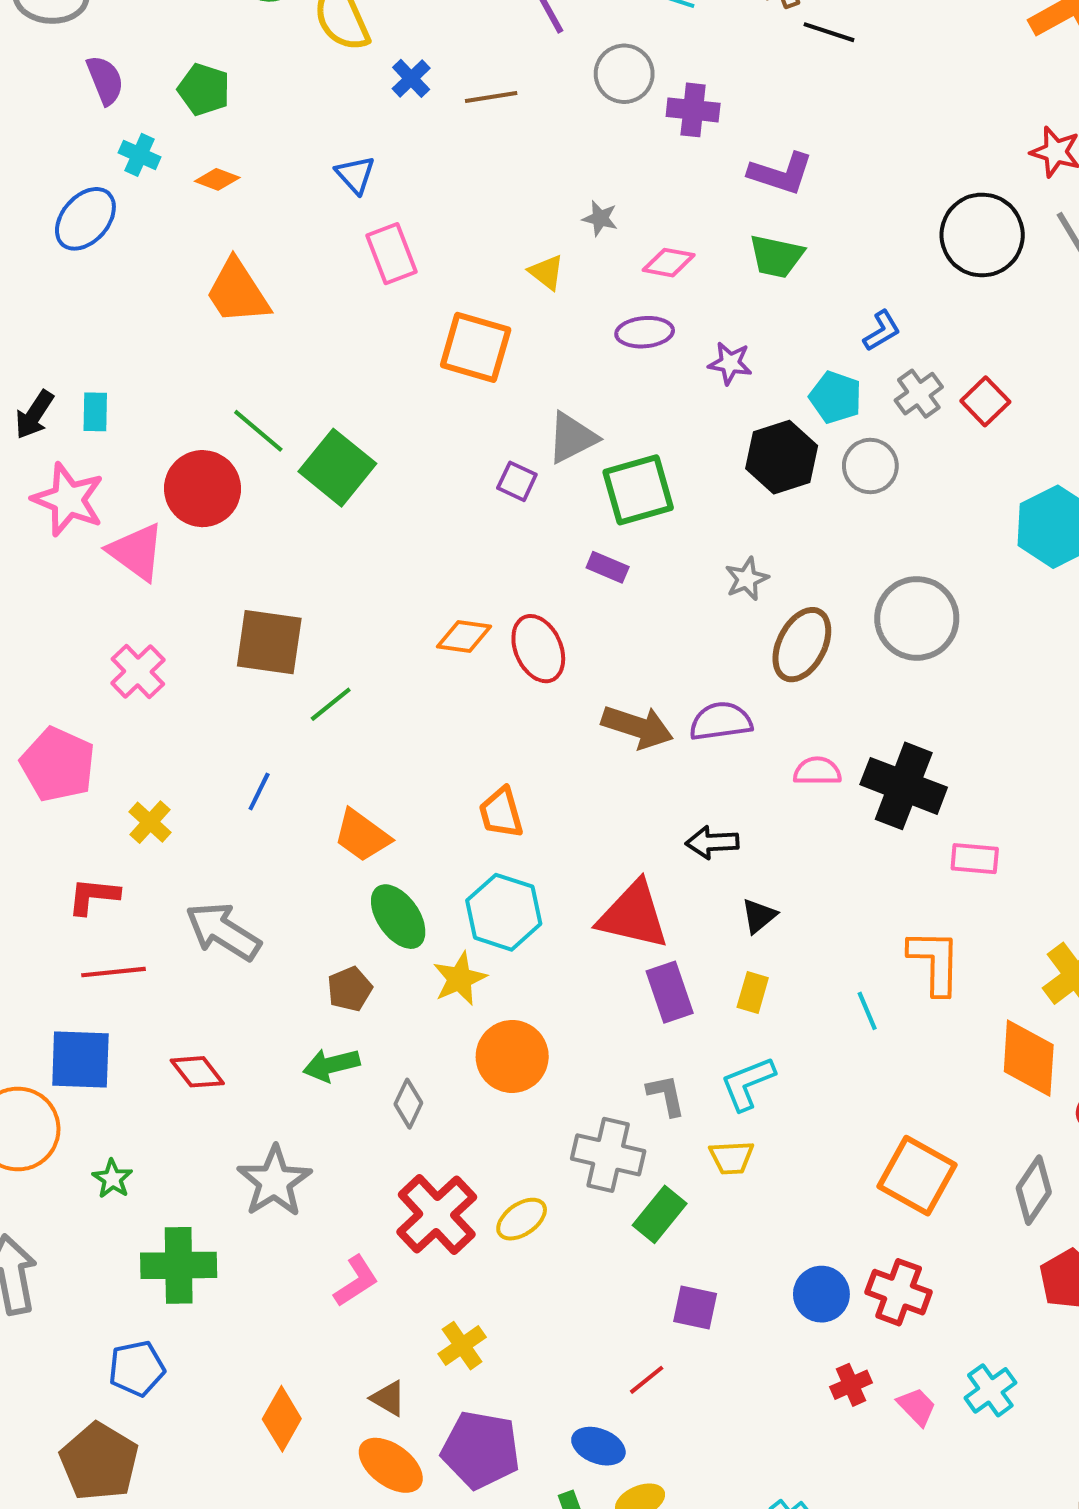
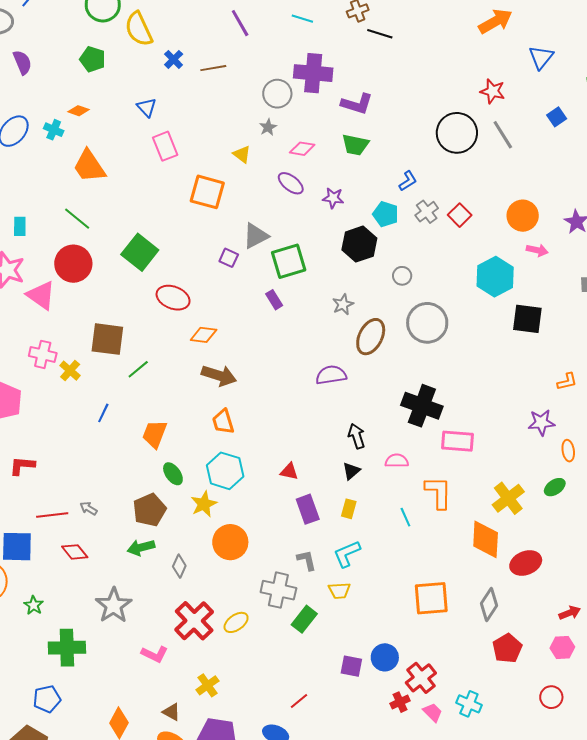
gray circle: (624, 74) -> (277, 94), moved
green pentagon: (204, 90) -> (93, 59), moved
purple cross: (693, 110) -> (313, 73), size x1.5
cyan cross: (140, 155) -> (54, 130), moved
gray star: (600, 218) -> (268, 127), turned 30
purple ellipse: (645, 332) -> (291, 183), turned 44
green line: (258, 431) -> (77, 219), moved
gray circle: (870, 466) -> (402, 276), moved, size x0.7
purple rectangle: (608, 567) -> (274, 300), turned 36
red ellipse: (538, 649) -> (173, 298), moved, turned -44
pink cross: (138, 671) -> (43, 354), turned -32
brown arrow: (637, 727) -> (219, 376), moved
pink semicircle: (817, 771) -> (397, 461), moved
yellow cross: (150, 822) -> (70, 371), moved
orange trapezoid: (362, 836) -> (155, 434), turned 76
black arrow: (712, 842) -> (357, 436), moved, turned 75
pink rectangle: (975, 859) -> (458, 441), size x1.4
red triangle: (633, 915) -> (289, 471), size x0.5
green ellipse: (398, 917) -> (173, 474), size x0.7
gray arrow: (223, 931) -> (89, 508), moved, size x0.5
red line: (114, 972) -> (52, 515), moved
brown pentagon: (350, 989) -> (150, 510), size x1.5
orange square: (917, 1176) -> (431, 598), turned -33
pink L-shape: (356, 1281) -> (155, 654), turned 60
red cross: (899, 1292) -> (421, 678), moved, turned 32
purple square: (695, 1307) -> (351, 666), moved
cyan cross: (990, 1390) -> (469, 704), turned -30

